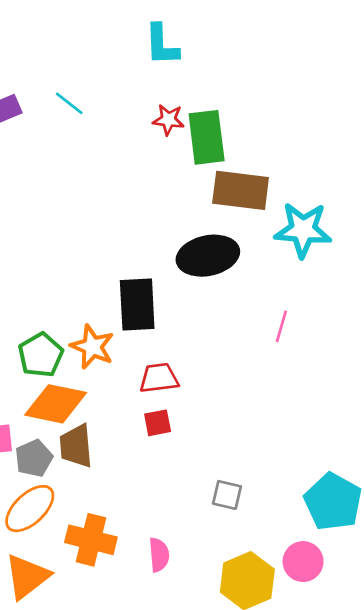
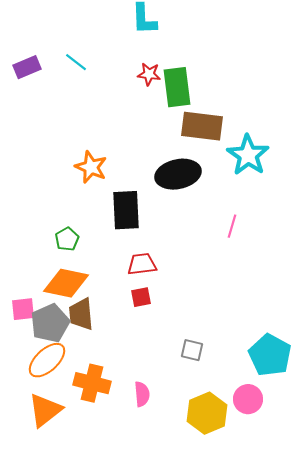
cyan star: (303, 230) -> (248, 155), turned 30
orange star: (92, 347) -> (91, 167), moved
green pentagon: (41, 355) -> (67, 239), moved, size x0.7
gray pentagon: (34, 458) -> (50, 323), size x1.4

